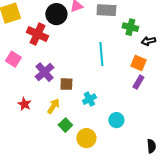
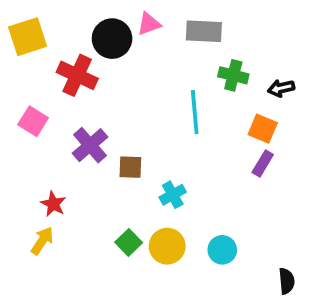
green cross: (130, 27) -> (233, 75), moved
yellow arrow: (53, 106) -> (42, 241), moved
cyan circle: (116, 120) -> (222, 250), moved
yellow circle: (86, 138) -> (167, 246), moved

